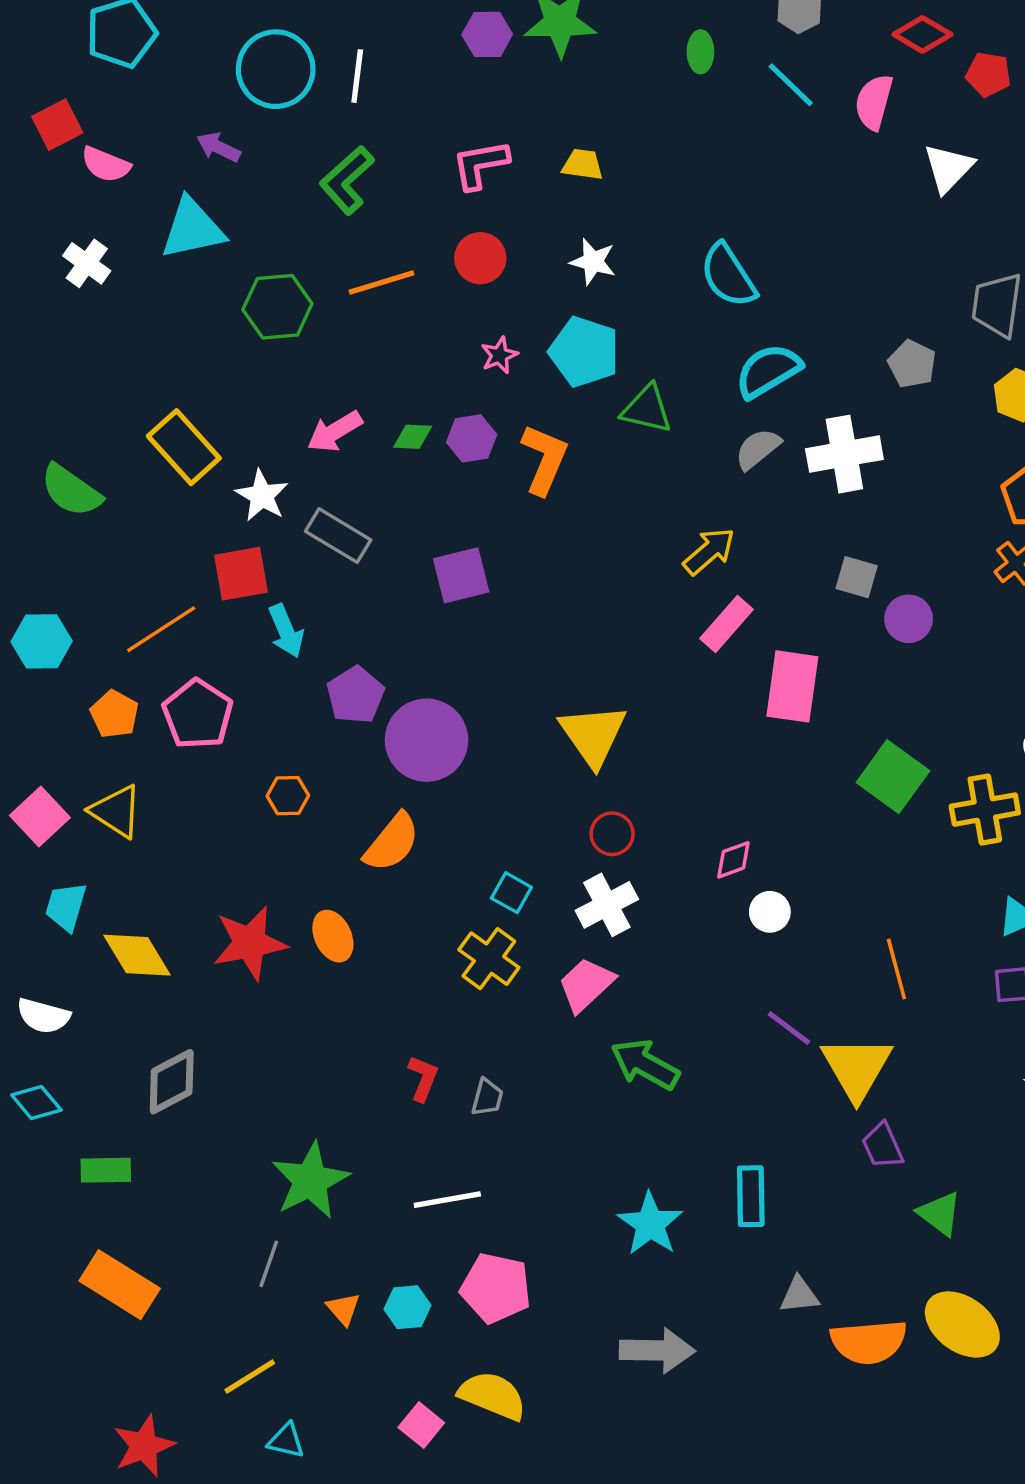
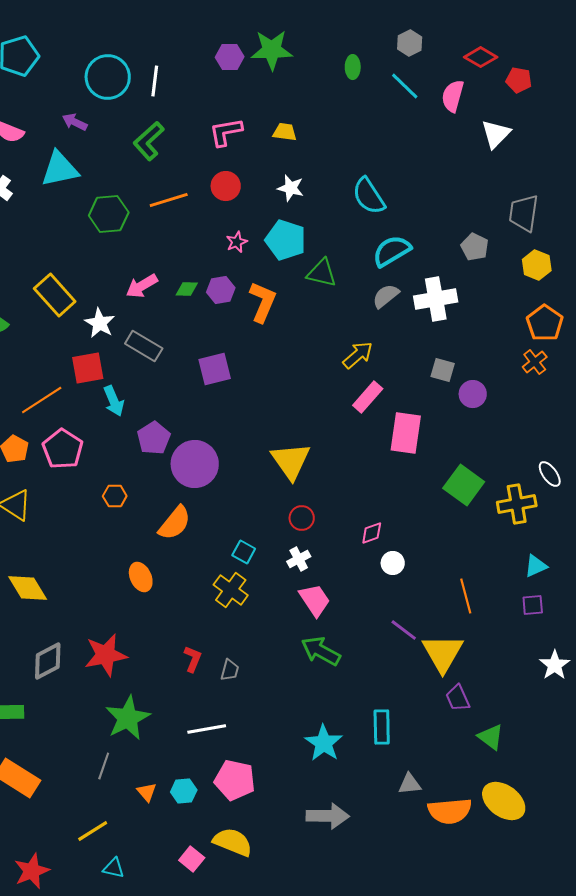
white cross: (607, 905) -> (299, 559), size x0.7
red star: (250, 943) -> (106, 655), moved
pink trapezoid: (586, 985) -> (315, 600), moved, turned 99

